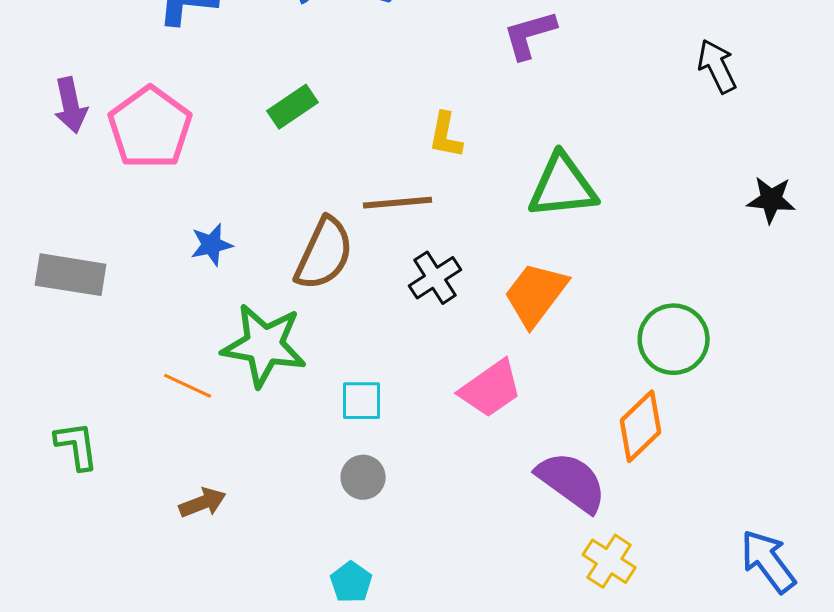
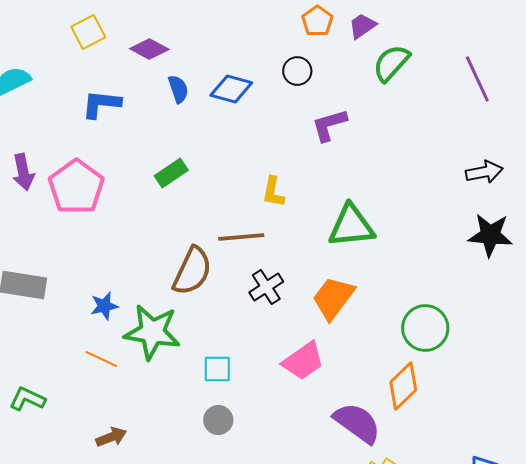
black arrow: (717, 66) -> (484, 172), moved, turned 105
black star: (771, 200) -> (490, 235), size x1.4
blue star: (212, 245) -> (104, 306), moved
green L-shape: (77, 446) -> (27, 399), turned -57

